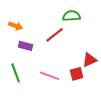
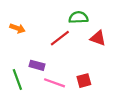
purple rectangle: (26, 46) -> (37, 65), moved
red triangle: (90, 60) -> (98, 38), moved, turned 42

